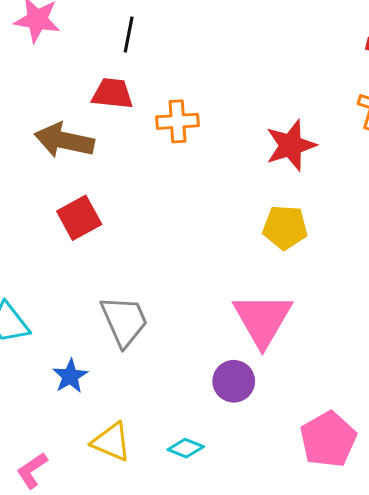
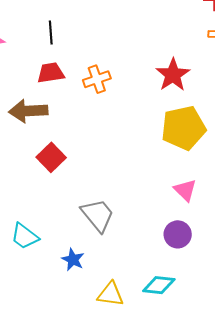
yellow pentagon: (285, 227) -> (184, 128), size x1.5
pink triangle: (263, 319) -> (185, 190), size x0.6
cyan diamond: (186, 448) -> (159, 285), size x1.4

